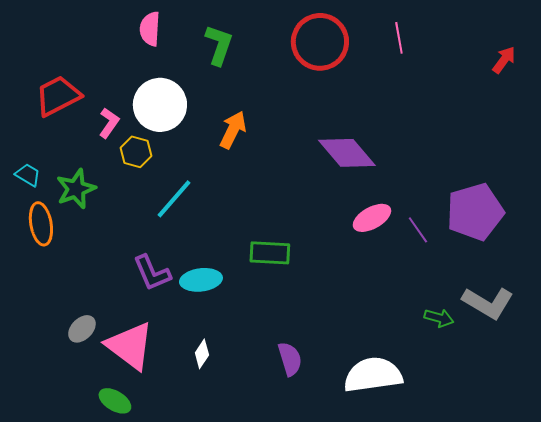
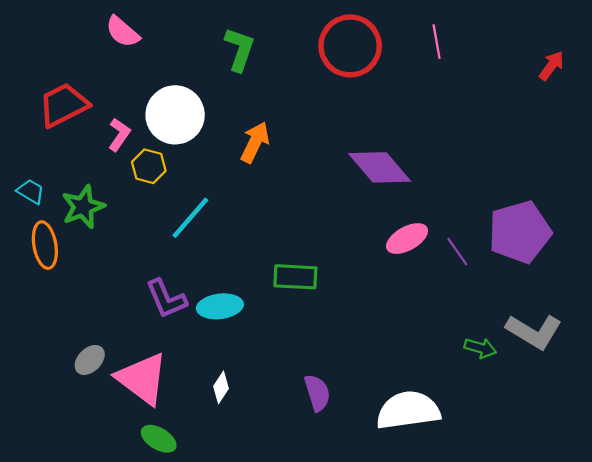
pink semicircle: (150, 29) -> (123, 32), moved, turned -52
green ellipse: (115, 401) -> (159, 439), moved

